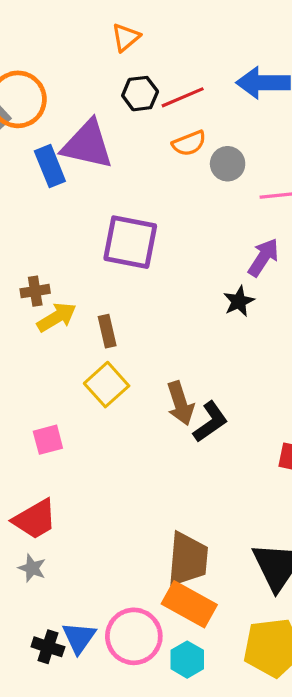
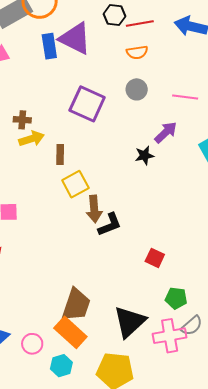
gray circle: (228, 164) -> (137, 89), moved
yellow square: (107, 385) -> (75, 184), moved
pink circle: (134, 636) -> (32, 344), size x0.6

